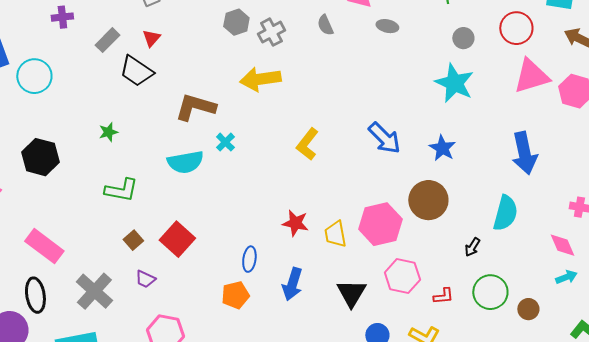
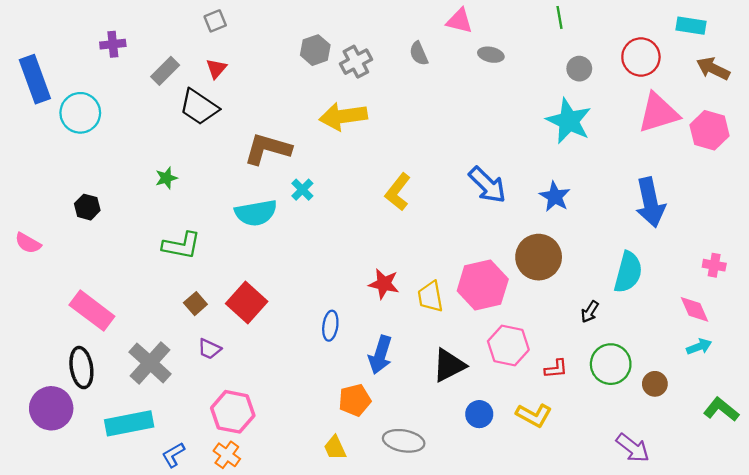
black hexagon: (40, 157) -> (87, 207), size x0.6
black triangle: (351, 293) -> (449, 365), turned 32
orange pentagon: (235, 295) -> (355, 400), moved

